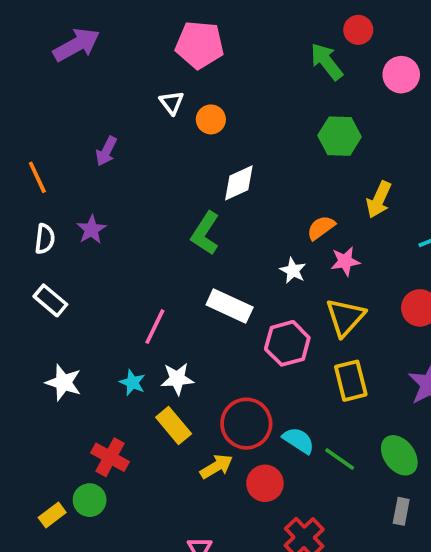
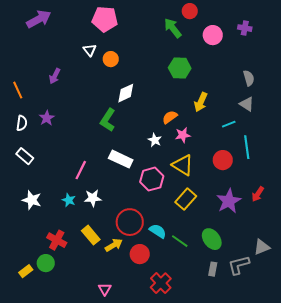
yellow triangle: (345, 317) -> (183, 165), turned -40
yellow rectangle: (351, 381) -> (186, 199), turned 55
yellow rectangle: (174, 425) -> (91, 235), moved

